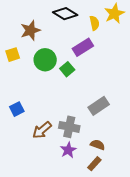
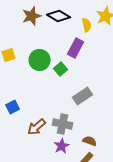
brown star: (30, 30) -> (32, 16), moved
purple rectangle: (83, 47) -> (76, 48), turned -30
gray rectangle: (99, 106) -> (83, 96), moved

